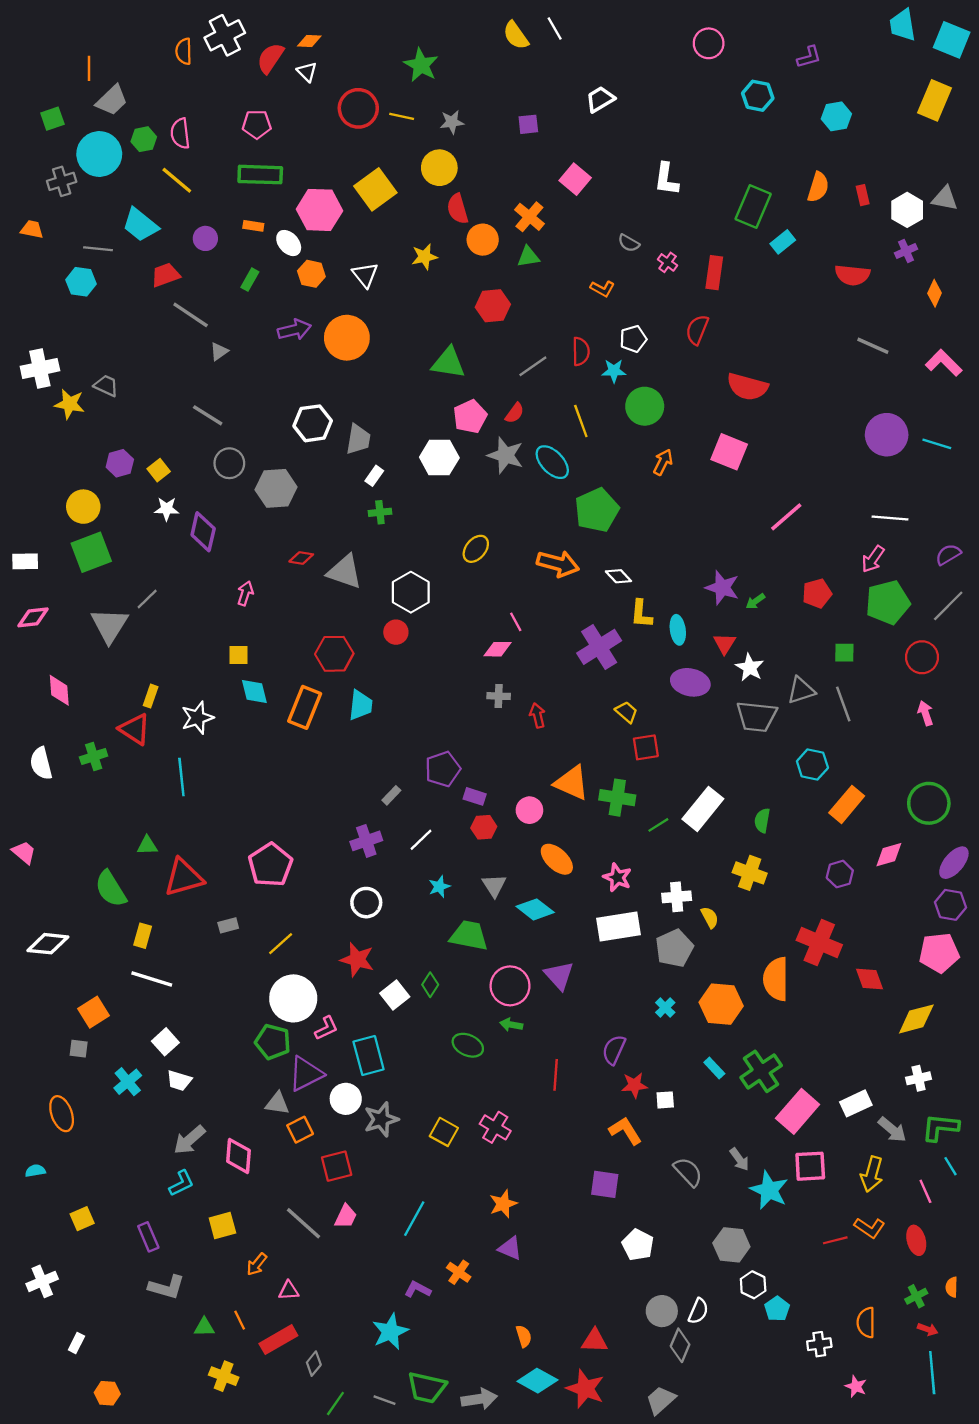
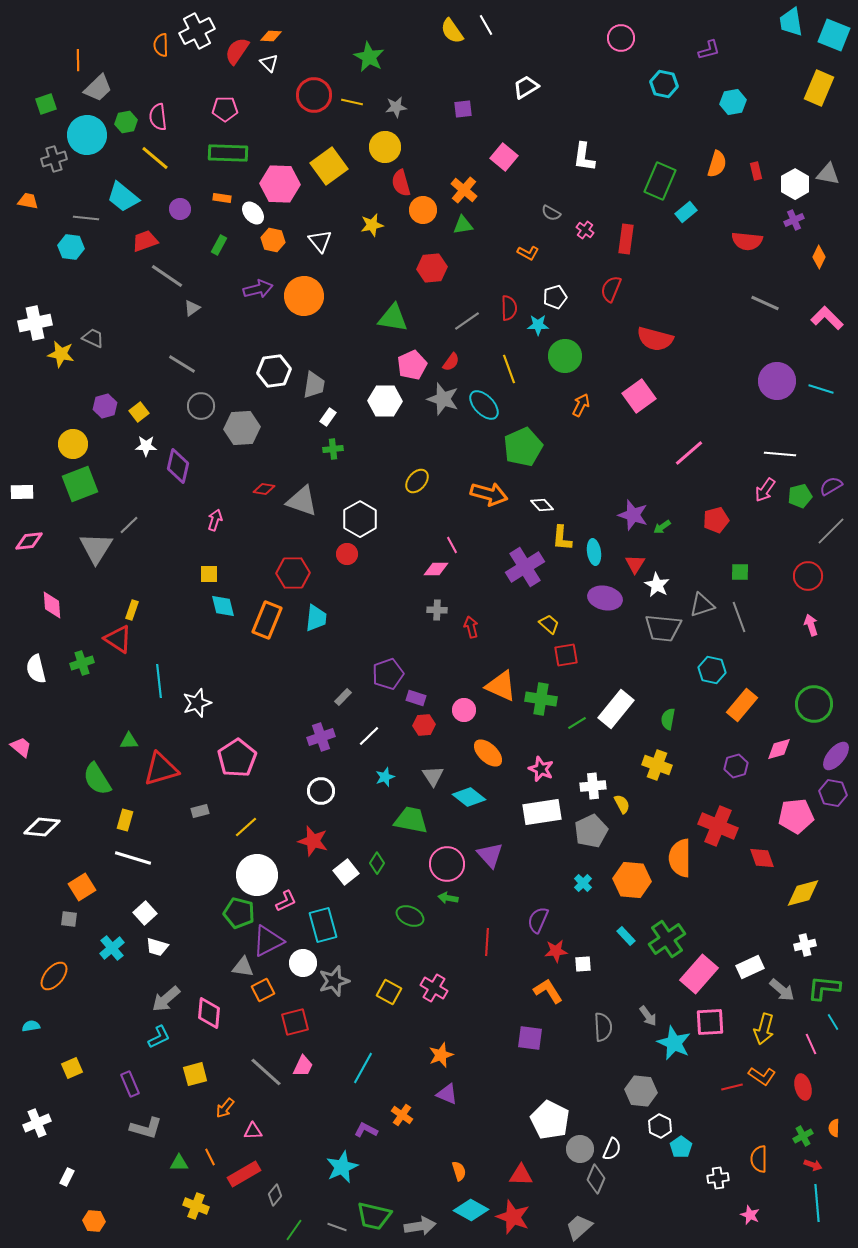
pink square: (729, 452) -> (639, 396), turned 32
green pentagon: (888, 602) -> (800, 496), moved, size x0.6
white star: (197, 718) -> (197, 703), moved
pink pentagon: (939, 953) -> (796, 816), moved
orange ellipse: (62, 1114) -> (54, 976), turned 60
gray semicircle: (688, 1172) -> (603, 1027), turned 40
white pentagon: (638, 1245) -> (550, 1120), moved, size x1.4

